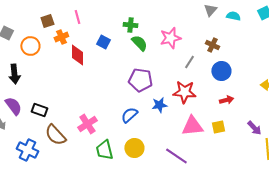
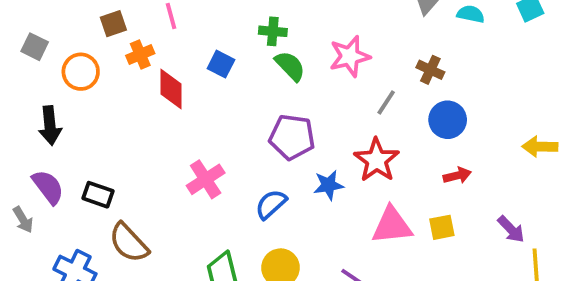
red star: (184, 92) -> (377, 160), turned 30
pink cross: (87, 124) -> (206, 179), moved

